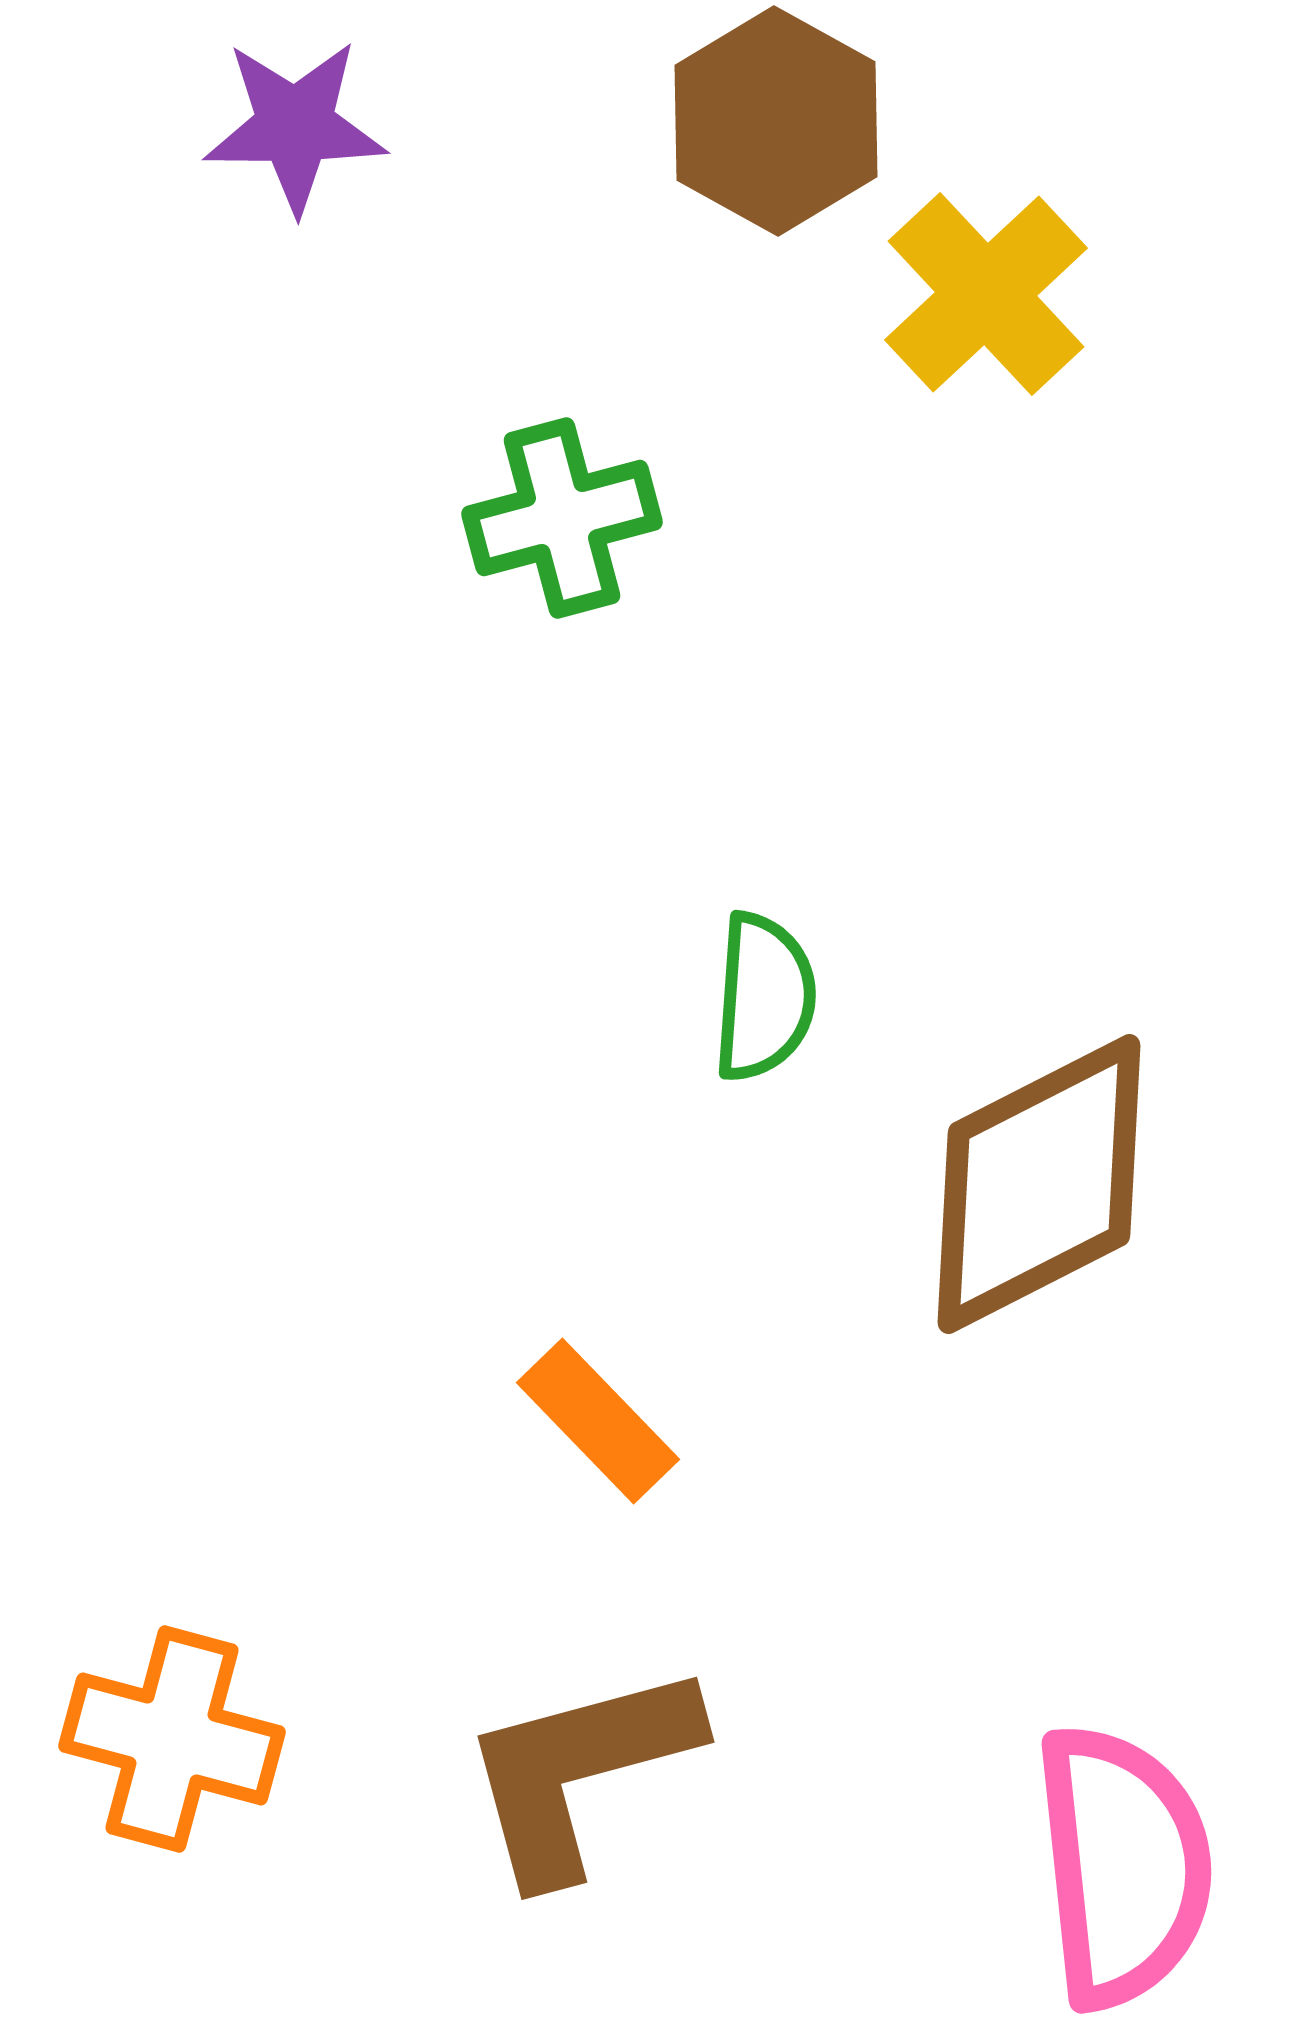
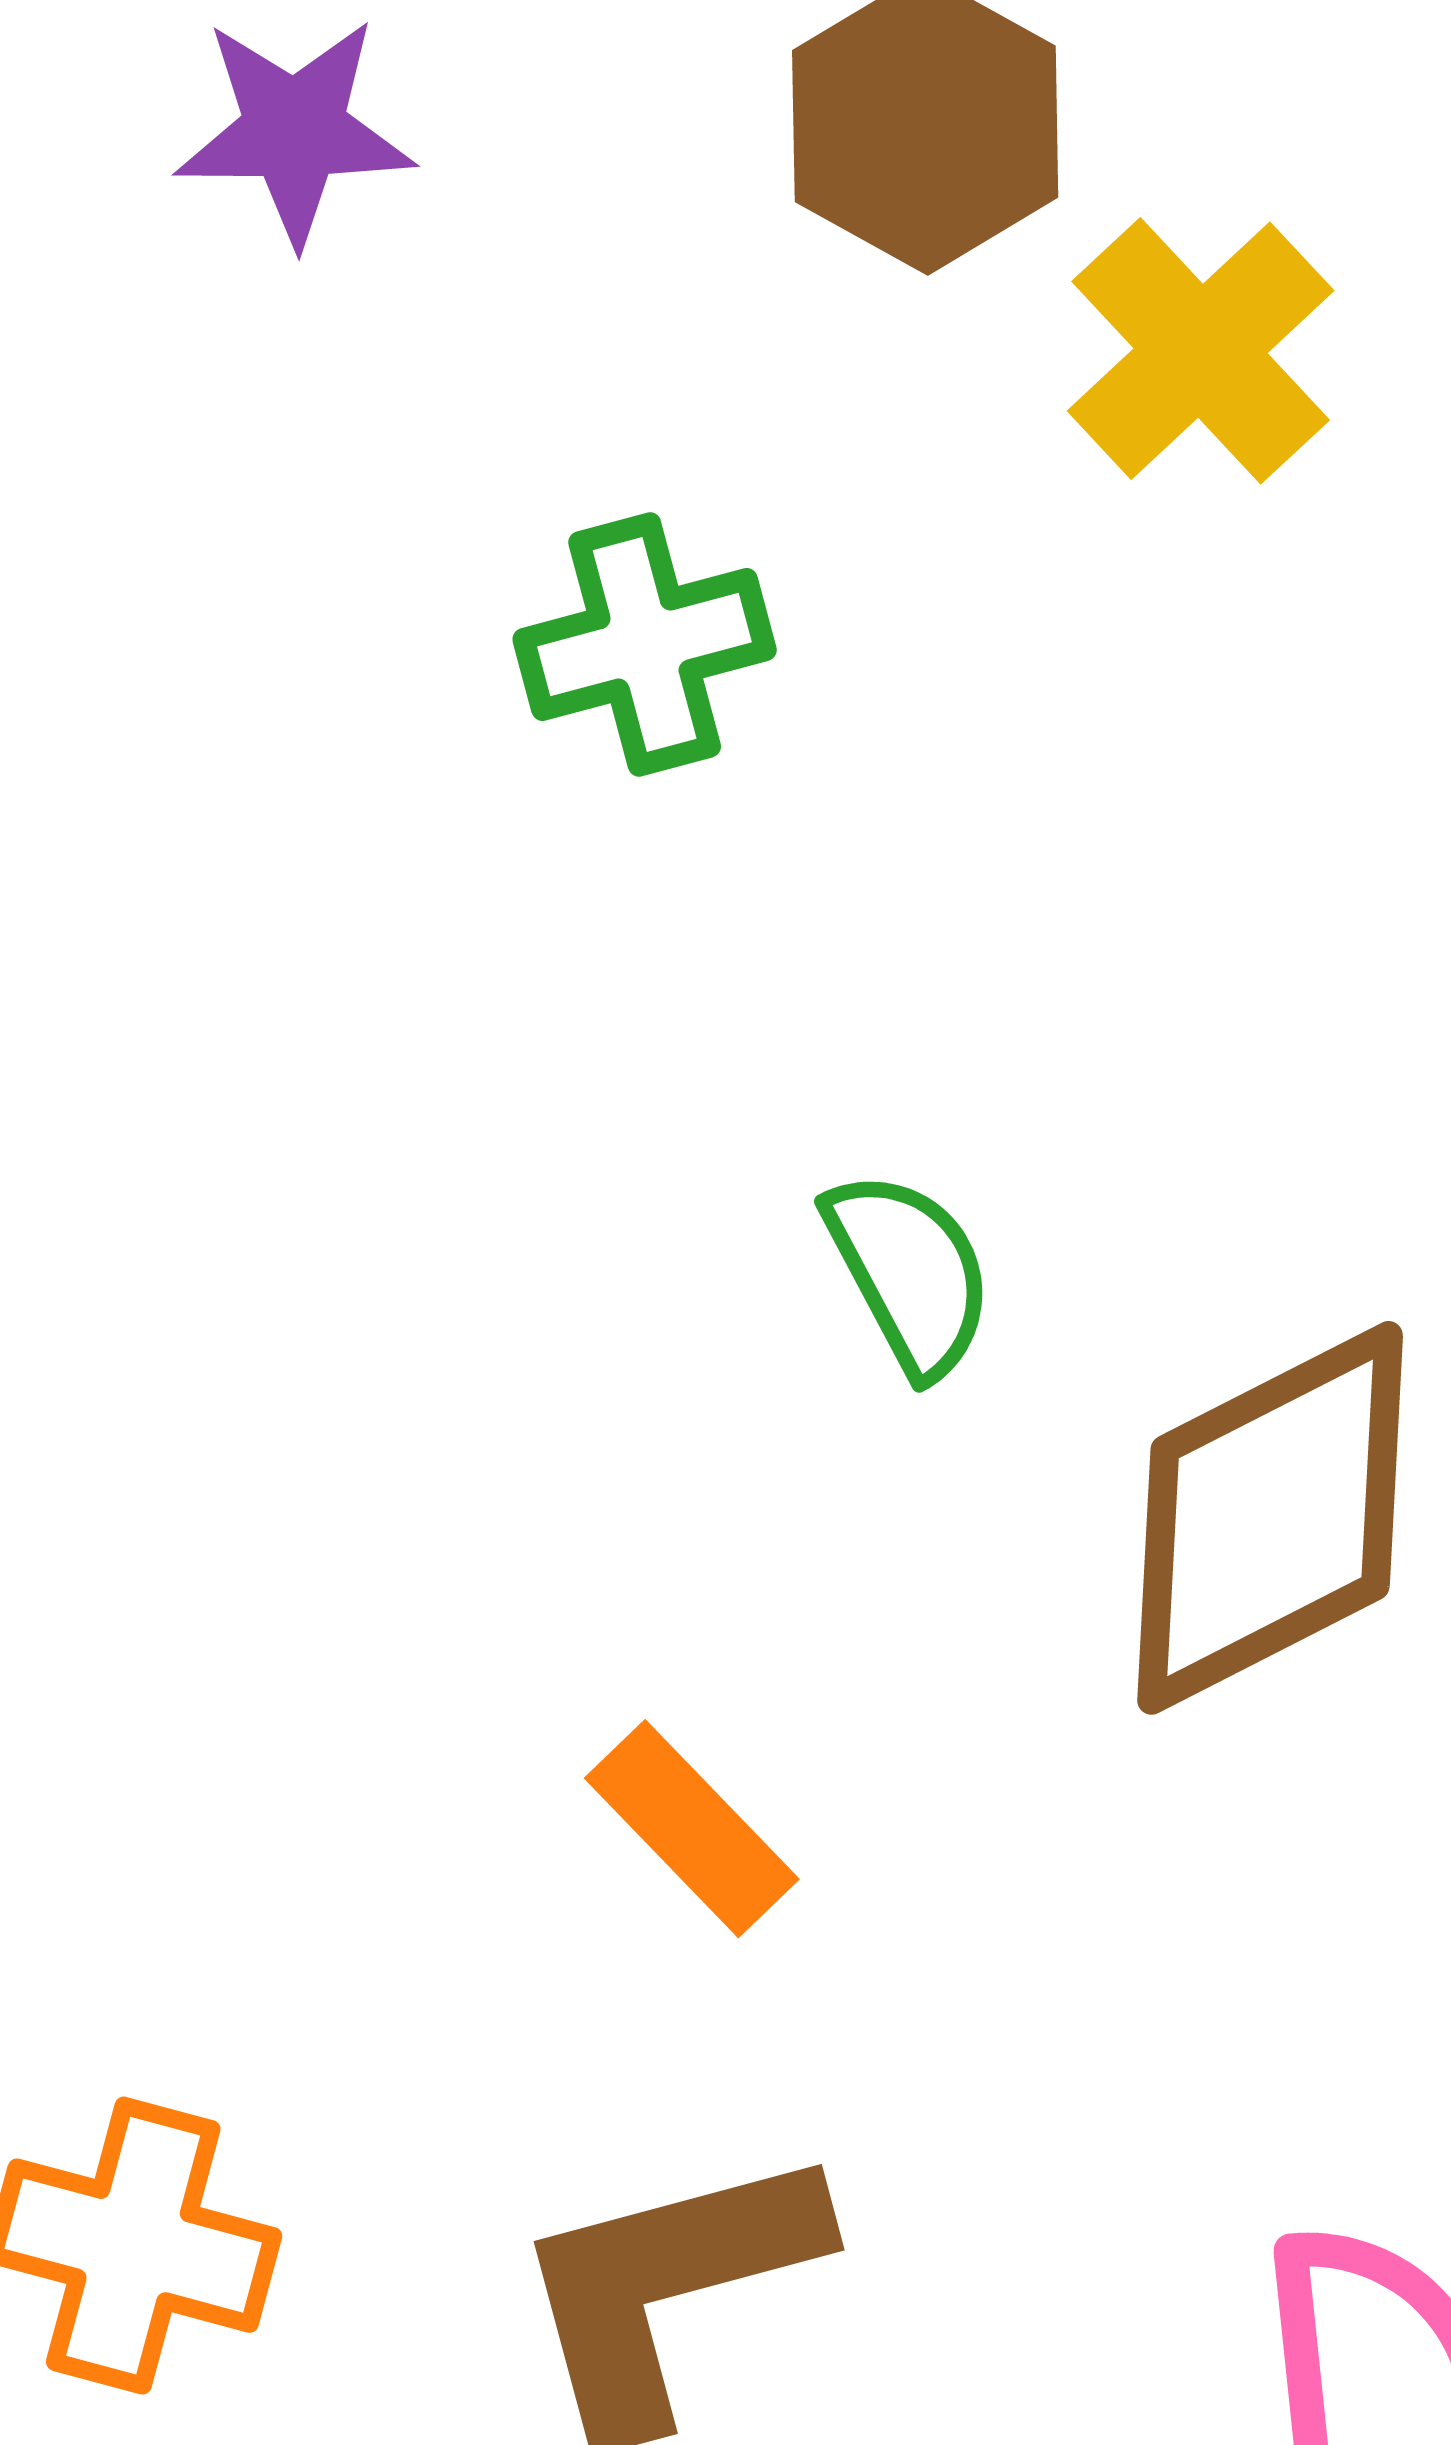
green semicircle: (764, 997) -> (909, 1273), turned -32

